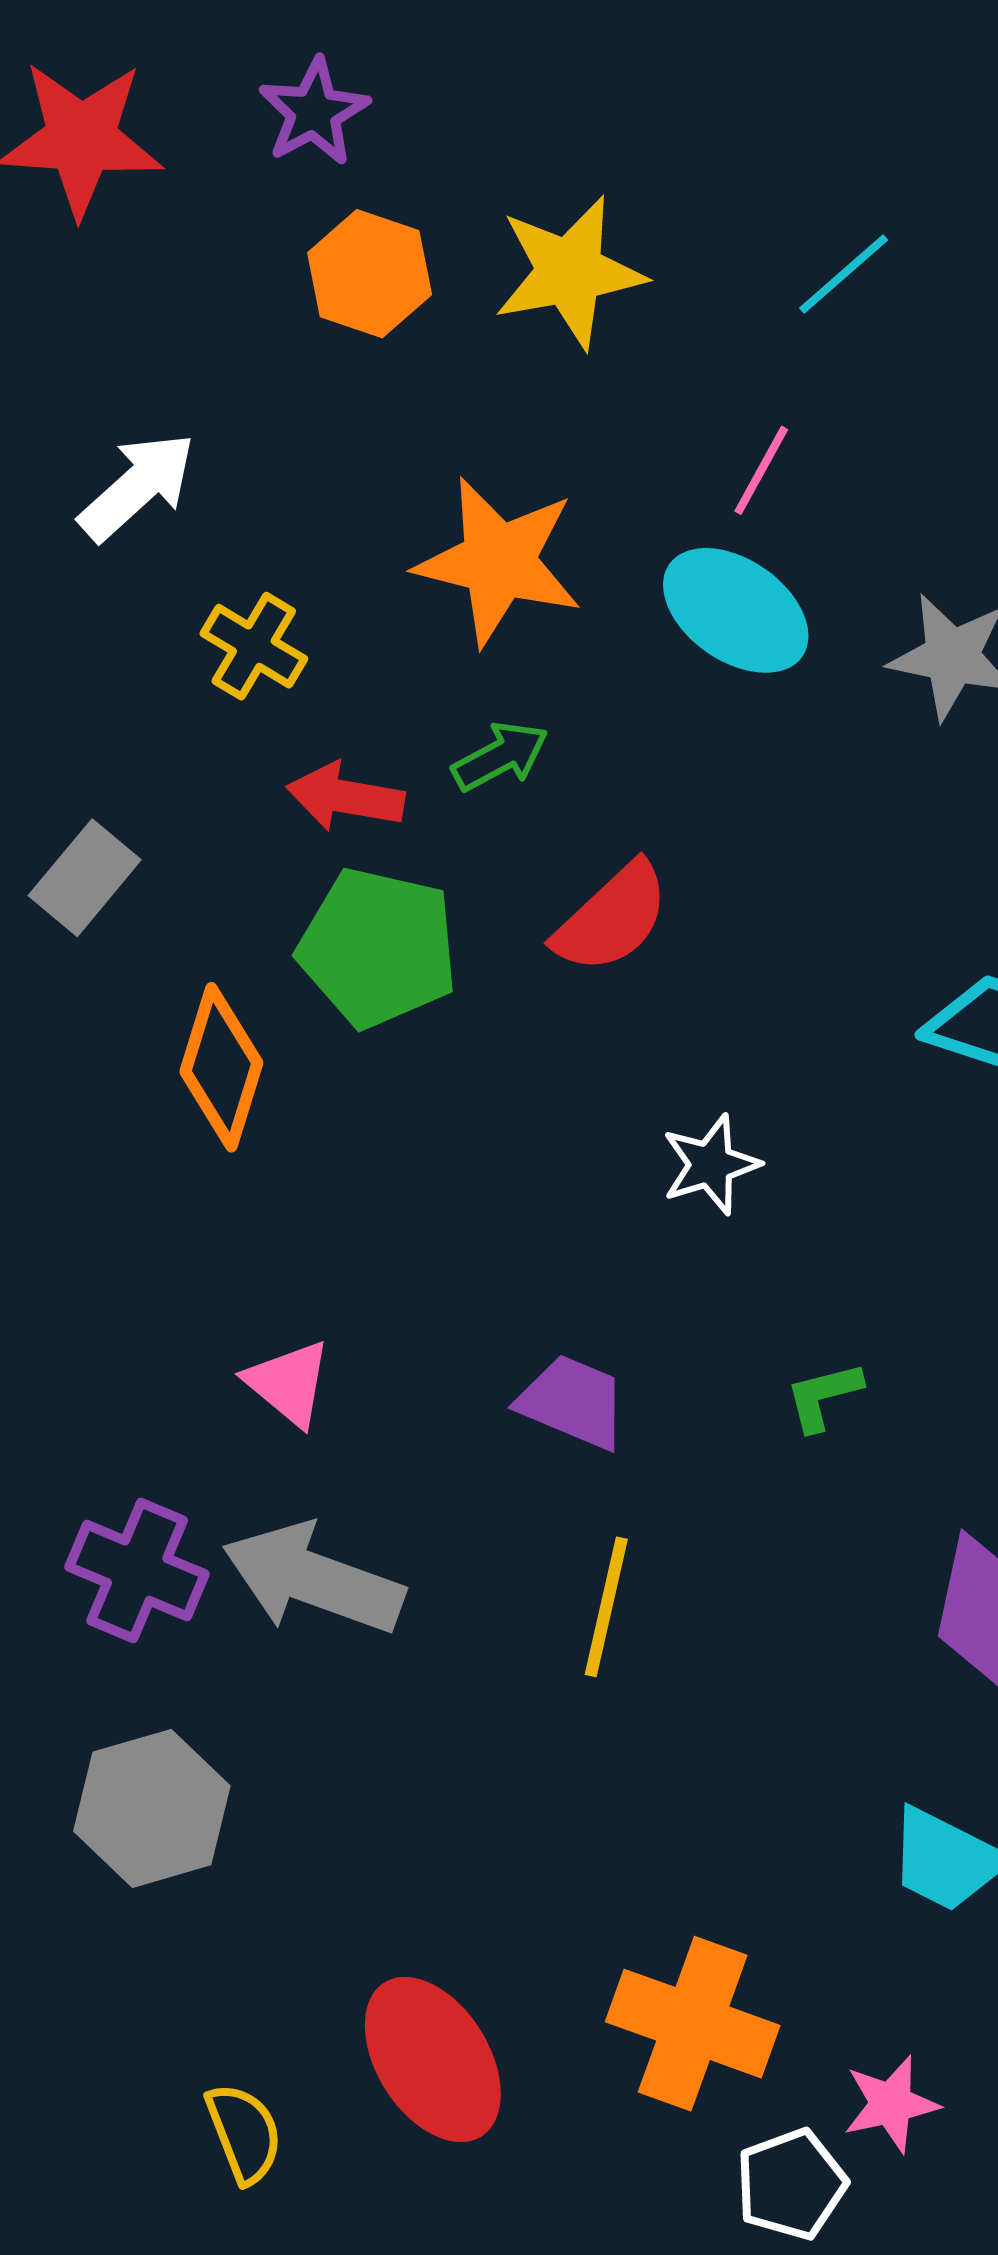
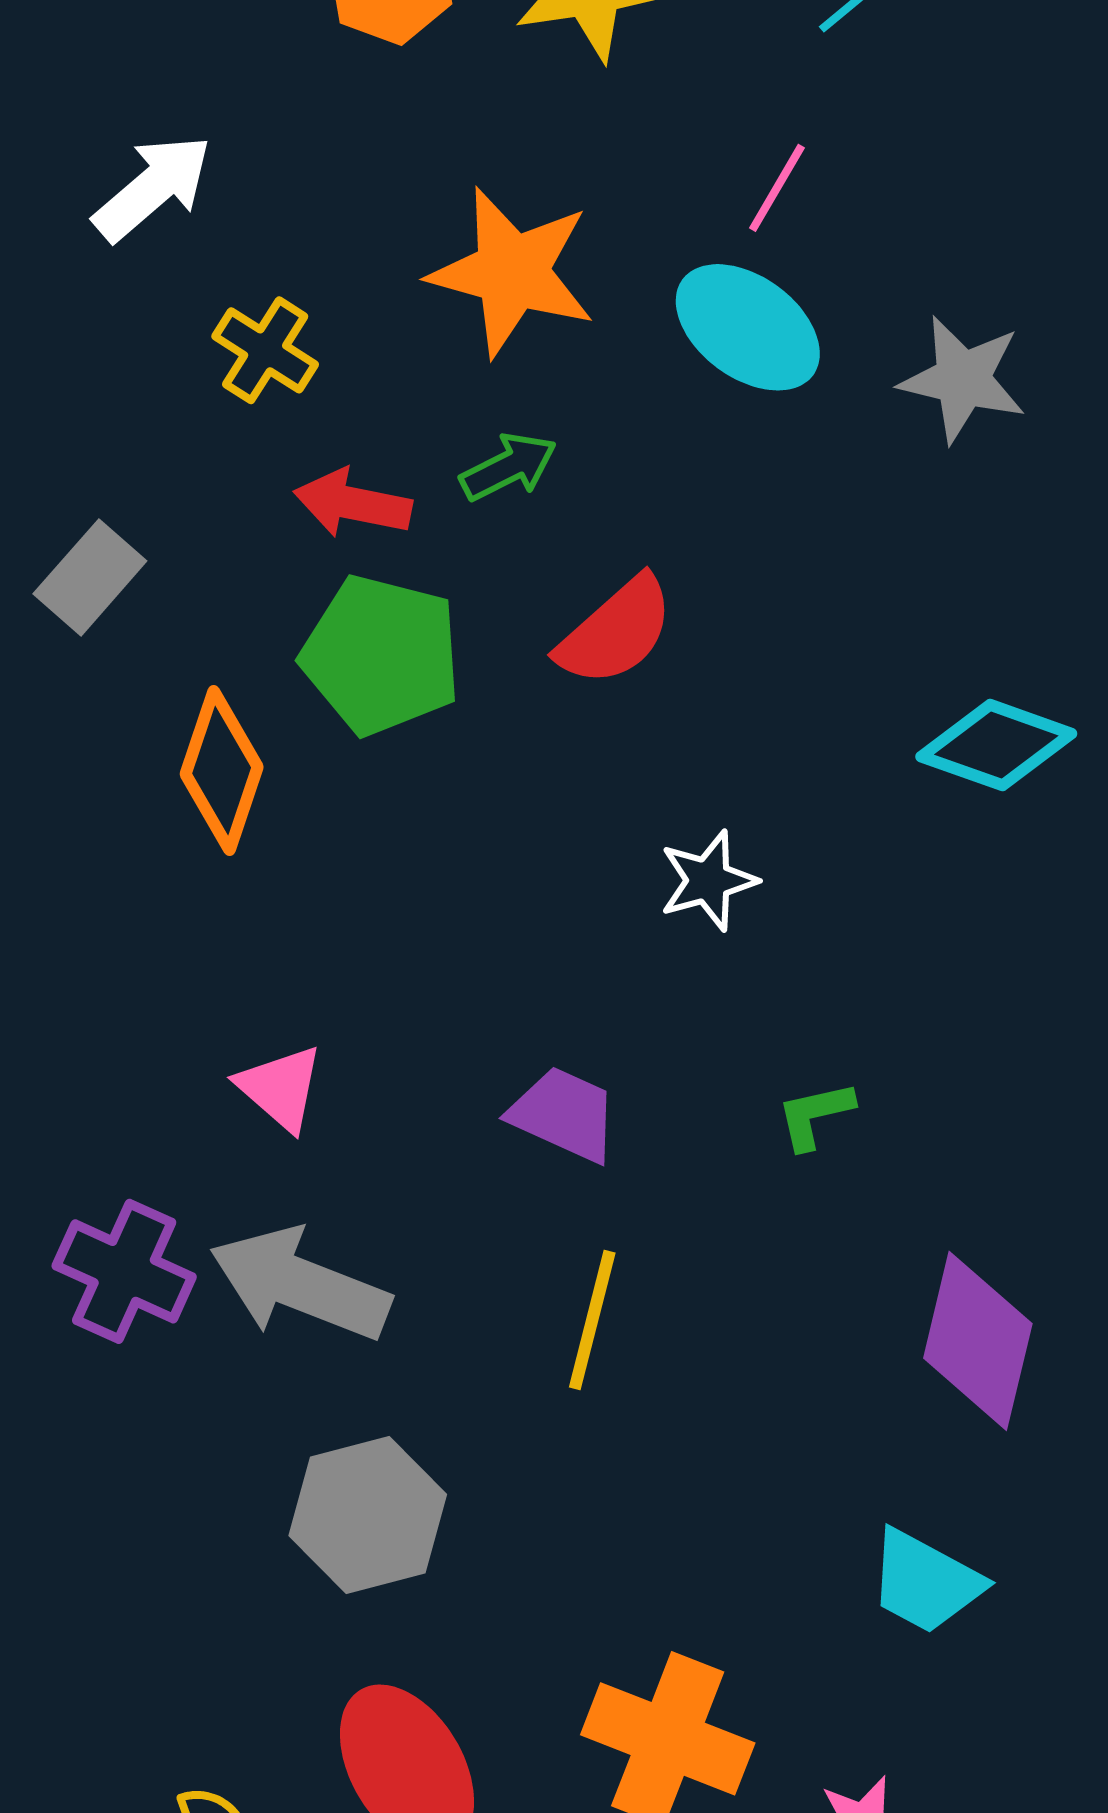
gray hexagon: (152, 1808) -> (368, 1515), moved

